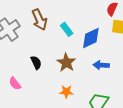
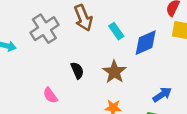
blue arrow: (101, 65) -> (162, 95), moved, turned 140

